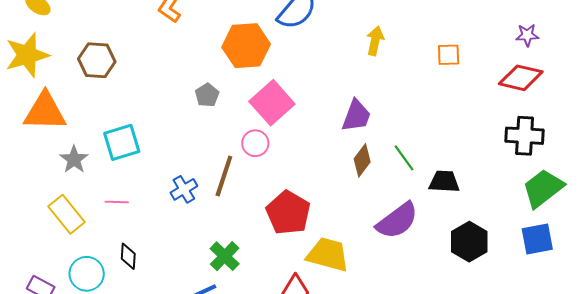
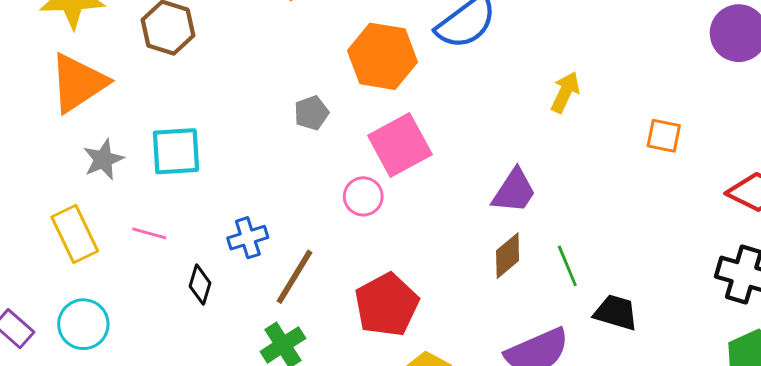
orange triangle: (45, 112) -> (78, 83), turned -48
brown line: (224, 176) -> (294, 277), moved
black diamond: (128, 256) -> (200, 285), moved

